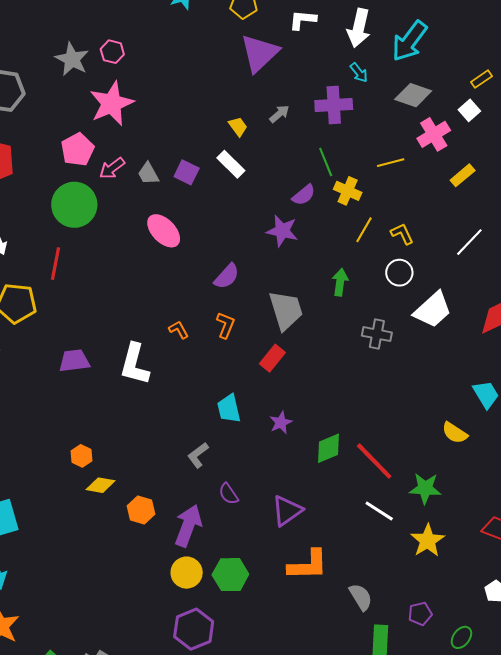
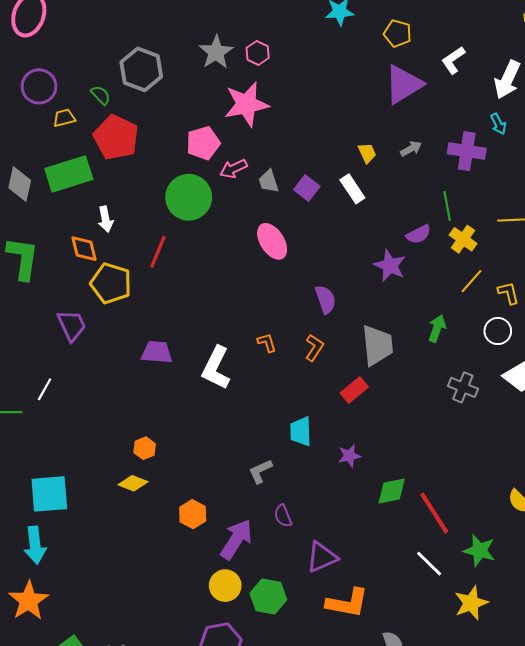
white L-shape: (303, 20) -> (453, 60), turned -52
purple semicircle: (227, 276) -> (326, 299), turned -72
yellow diamond: (100, 485) -> (133, 483), moved
purple triangle: (287, 511) -> (322, 557), moved

